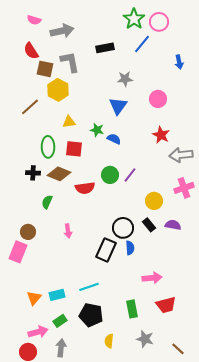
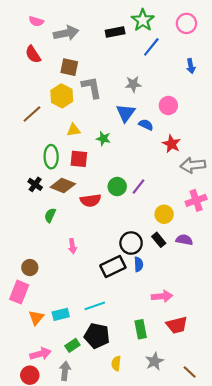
pink circle: (159, 22) -> (186, 23), moved
black rectangle: (105, 48) -> (115, 32), moved
gray L-shape: (70, 62) -> (92, 87), moved
brown square: (45, 69) -> (69, 67), moved
blue semicircle: (114, 139) -> (146, 125), moved
black cross: (33, 173) -> (35, 184), turned 32
brown circle: (28, 232) -> (30, 268), moved
black rectangle: (106, 250) -> (113, 266), turned 40
pink rectangle: (18, 252) -> (19, 292), moved
green rectangle: (60, 321) -> (72, 345), moved
gray star: (145, 339) -> (154, 361), turned 30

